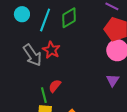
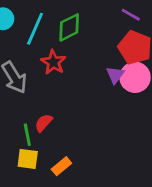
red star: (51, 50) -> (53, 62), moved
purple triangle: (113, 80) -> (115, 75), moved

